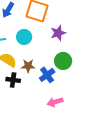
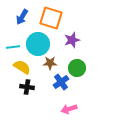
cyan circle: (24, 37) -> (38, 44), size x1.5
brown star: (28, 66) -> (50, 63), moved

